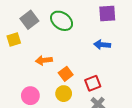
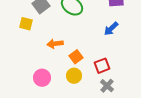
yellow square: (14, 40) -> (26, 24), turned 32
blue arrow: (102, 45) -> (111, 29), turned -49

